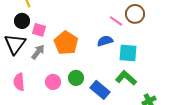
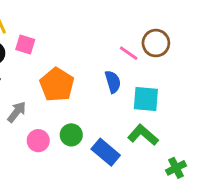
pink square: (39, 30) -> (25, 44), moved
blue semicircle: (105, 41) -> (113, 82), turned 91
gray arrow: (38, 52) -> (17, 112), moved

